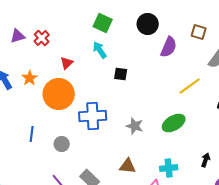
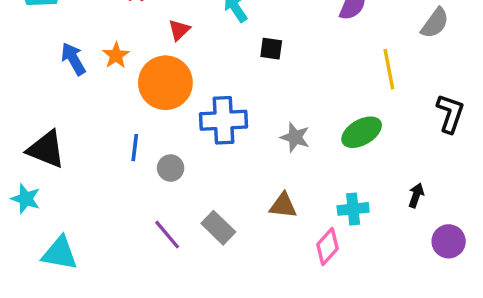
yellow line: (190, 86) -> (389, 69), turned -65
blue line: (32, 134) -> (135, 148), moved

